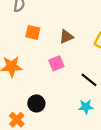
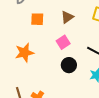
black circle: (36, 103) -> (69, 65), moved

